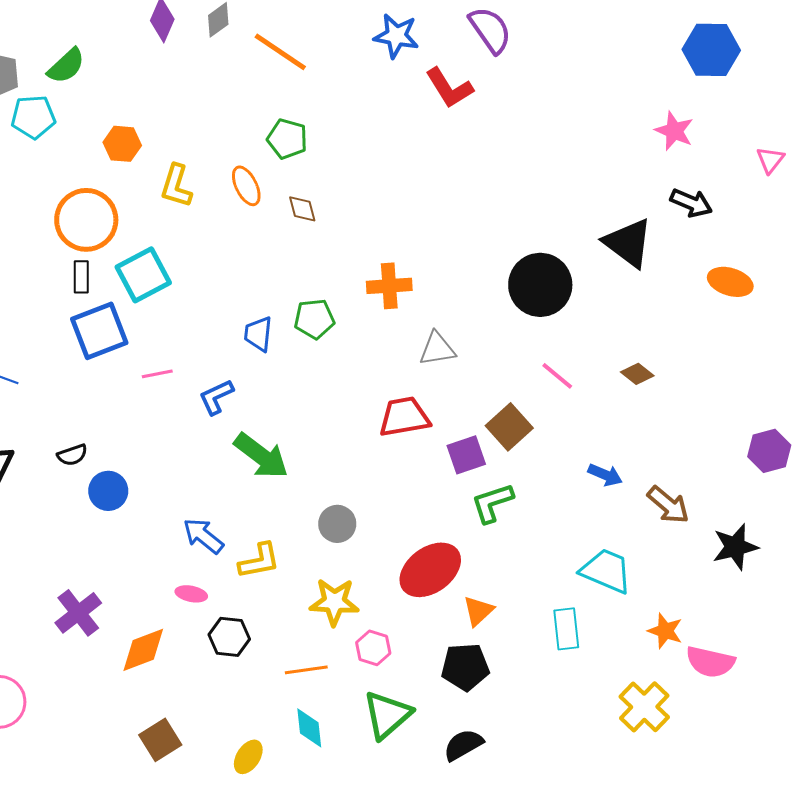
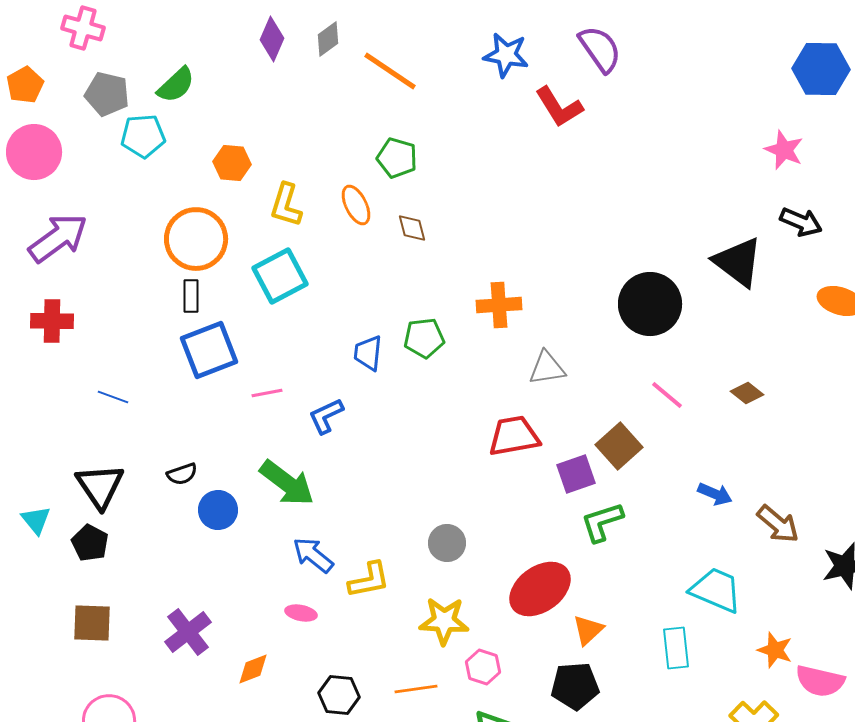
cyan square: (143, 275) -> (280, 276), moved
green arrow: (261, 456) -> (287, 483), moved
black hexagon: (229, 637) -> (339, 695), moved
orange diamond: (143, 650) -> (253, 669), size x0.7

